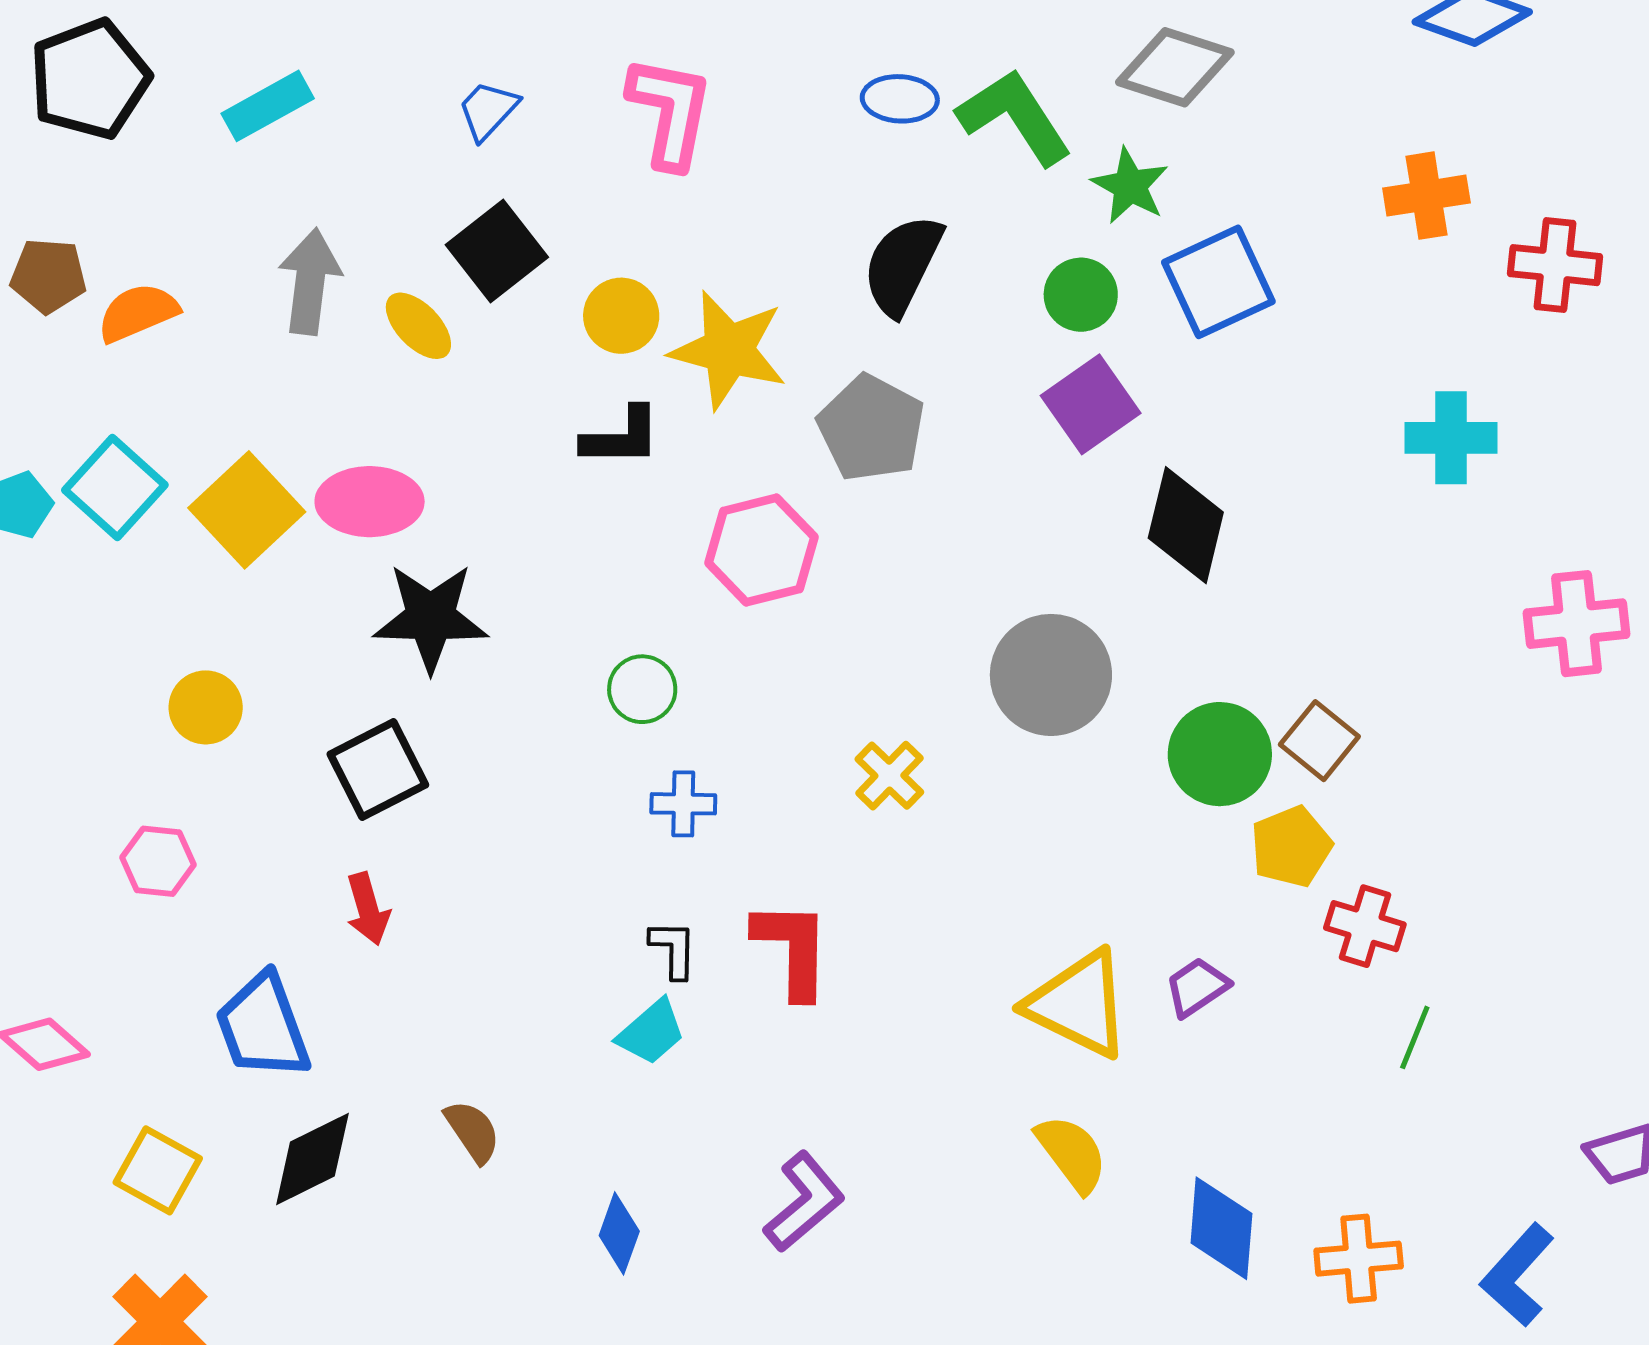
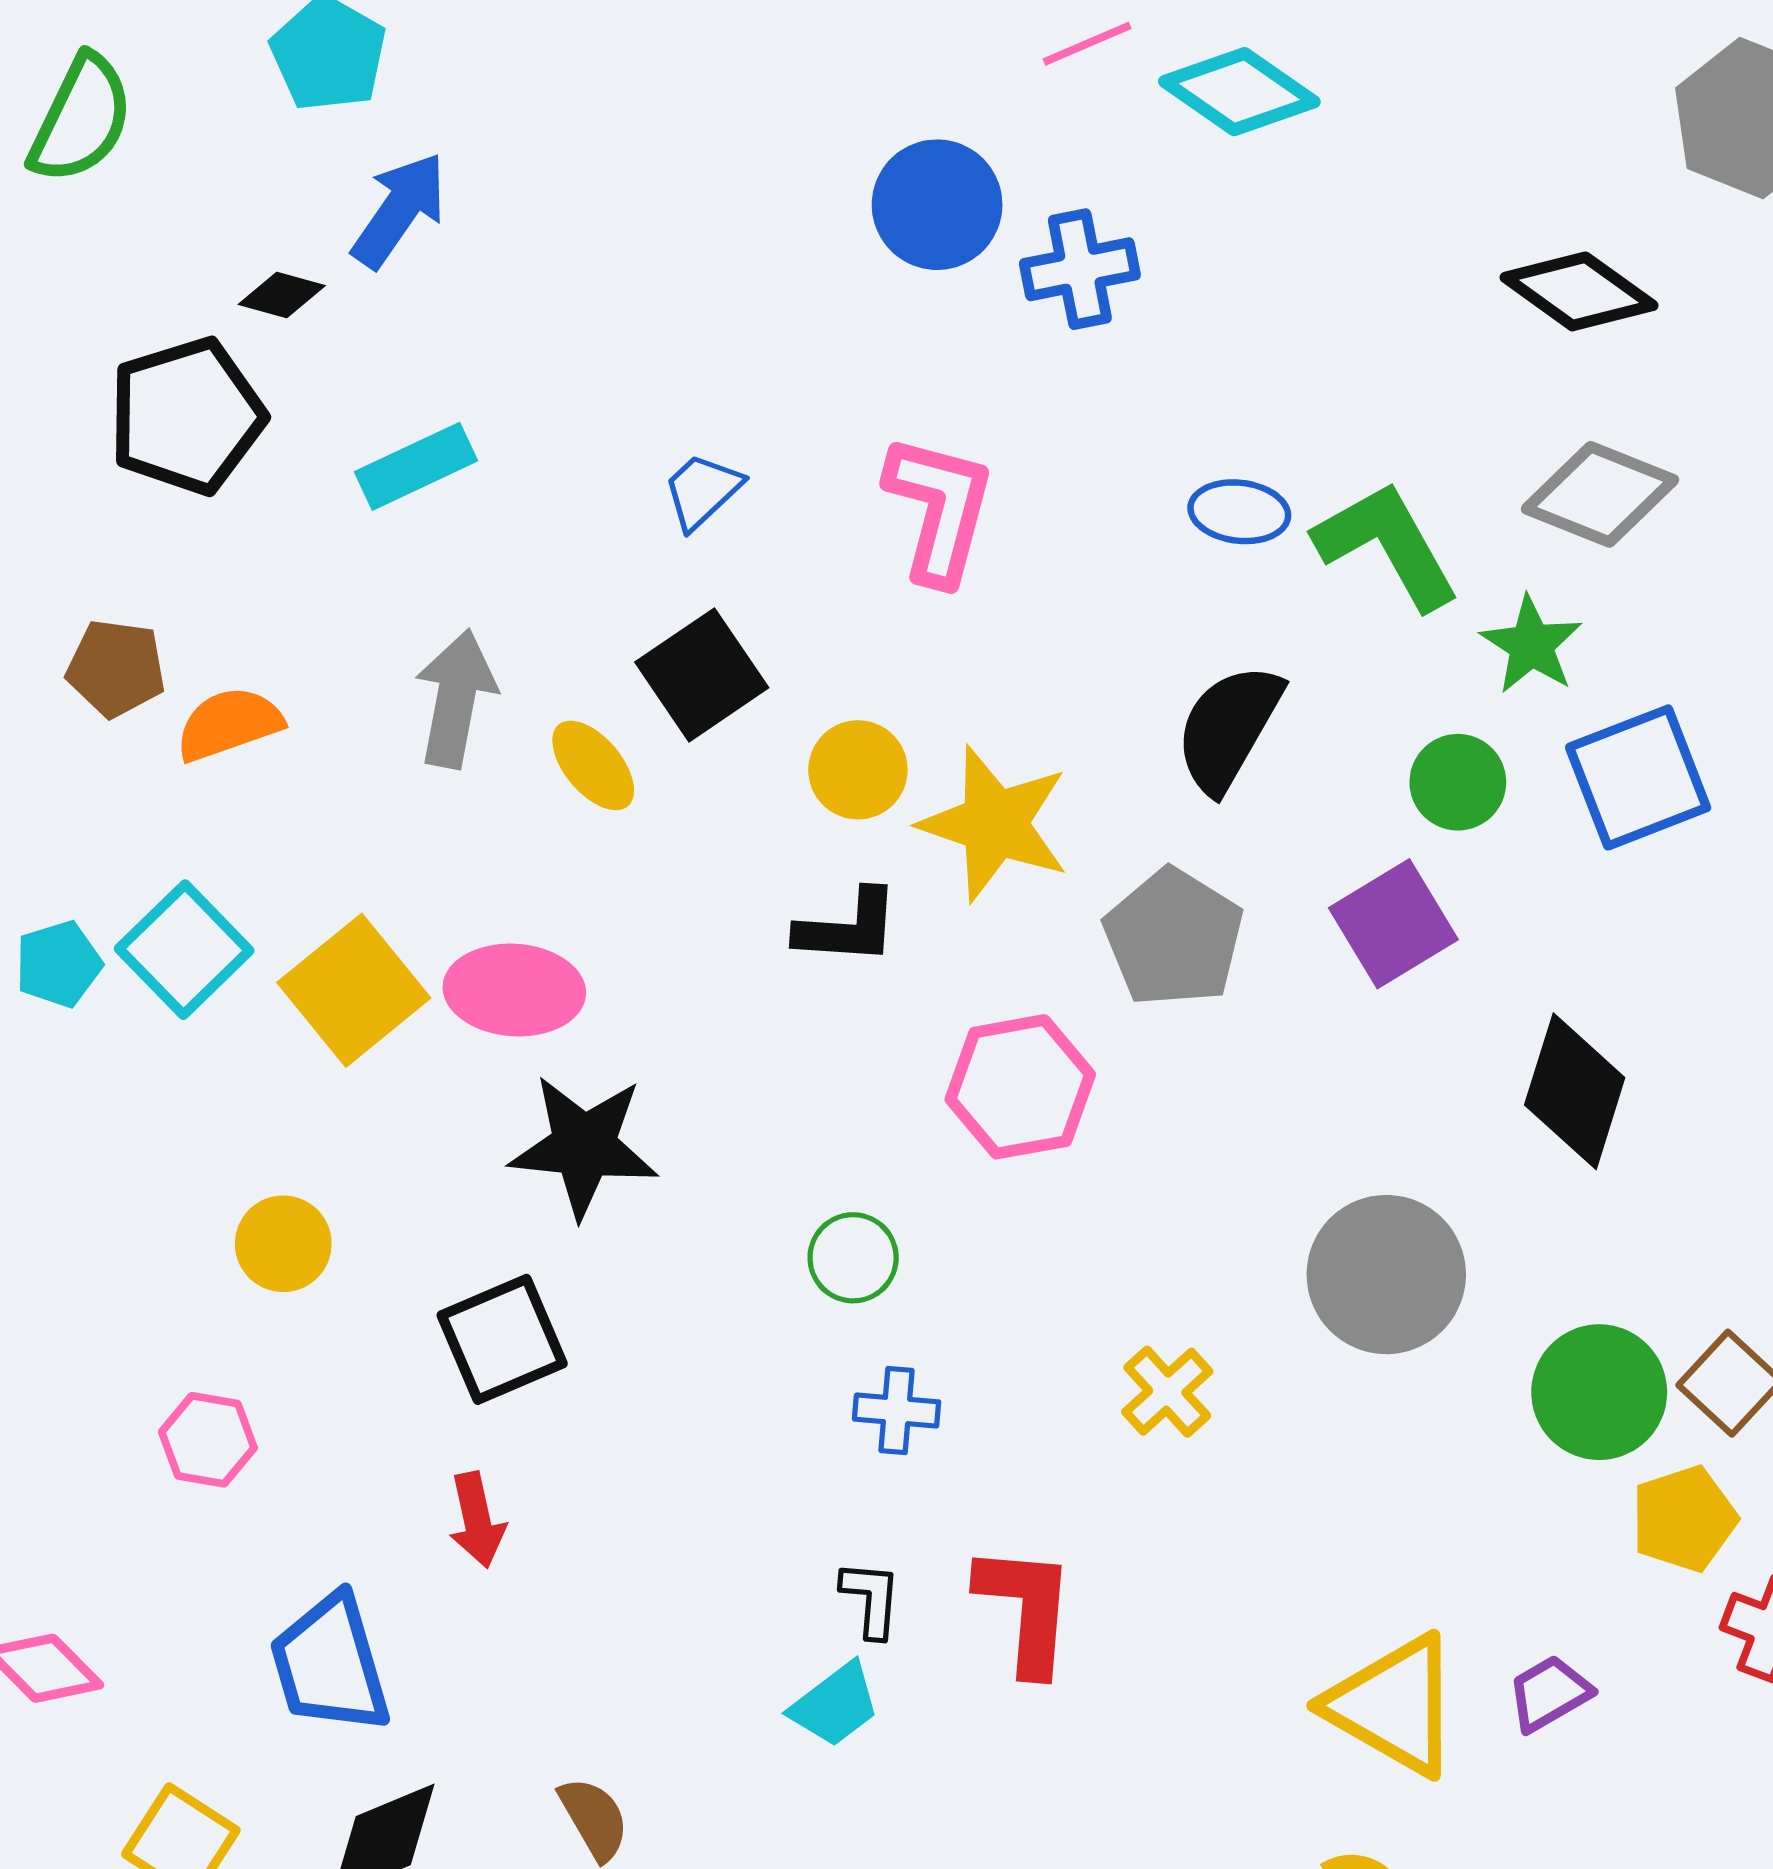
purple square: (1091, 404) -> (1393, 924), moved

